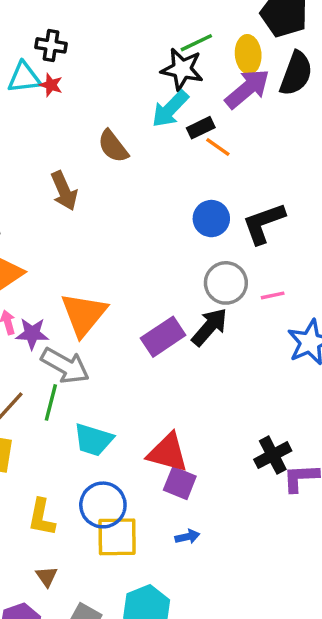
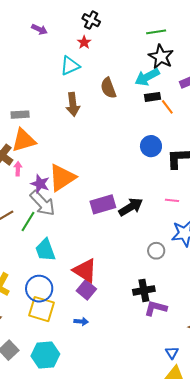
green line: (196, 43) -> (156, 32), moved
cyan triangle: (24, 78) -> (70, 66), moved, turned -35
black rectangle: (201, 128) -> (153, 97), moved
gray circle: (226, 283) -> (156, 251), moved, size x0.7
purple star: (32, 334) -> (40, 184), moved
cyan trapezoid: (93, 440) -> (45, 250), turned 35

